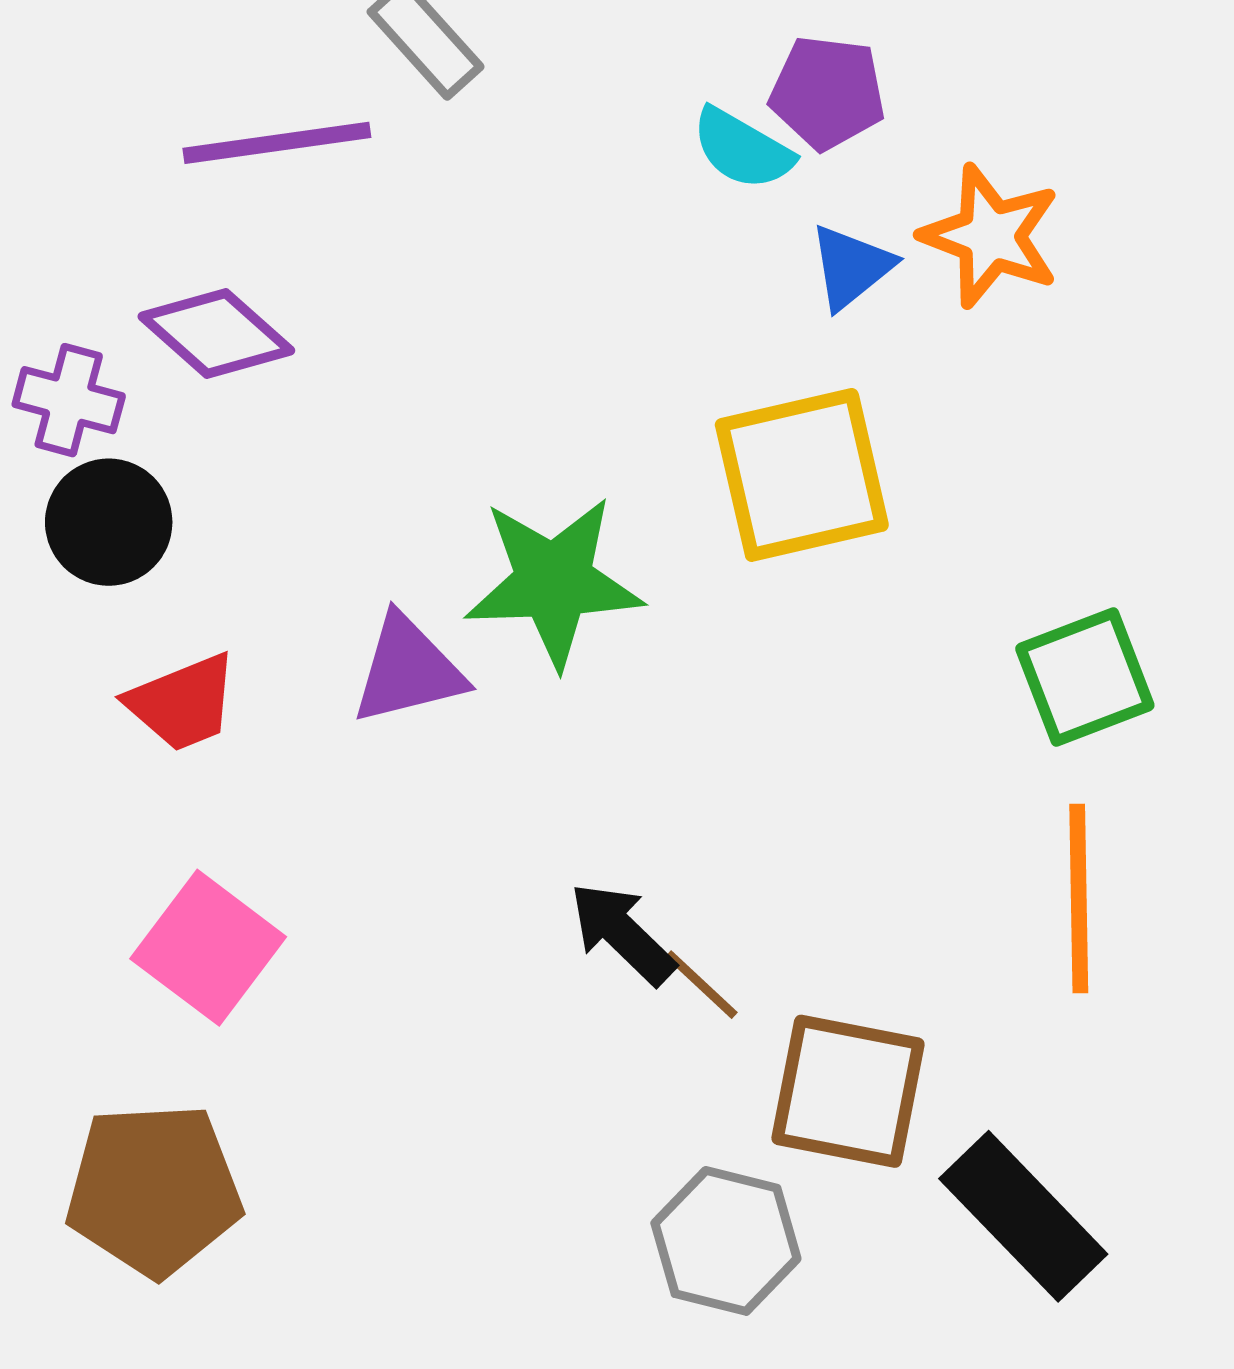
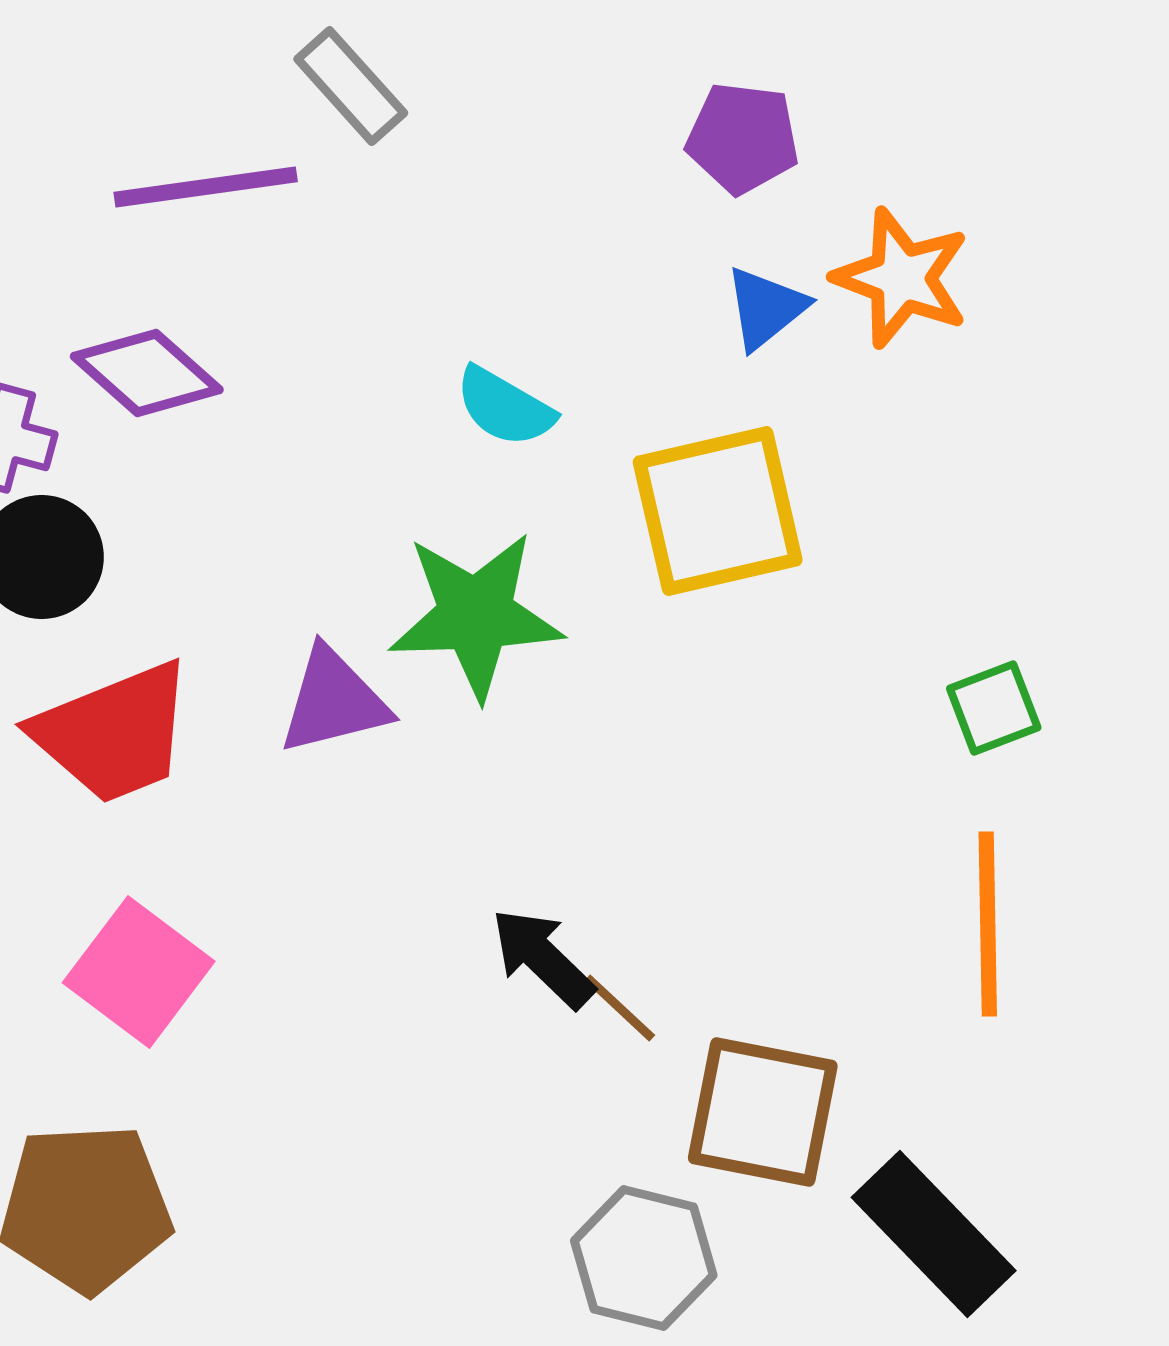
cyan semicircle: (742, 149) -> (505, 407), moved
green square: (1085, 677) -> (994, 708), size x0.7
red trapezoid: (183, 703) -> (114, 733), size x1.5

